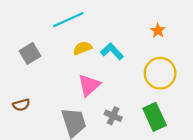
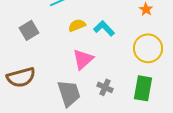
brown semicircle: (21, 105) -> (21, 77), size x1.8
green rectangle: (155, 117) -> (143, 88), turned 35

